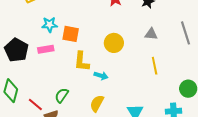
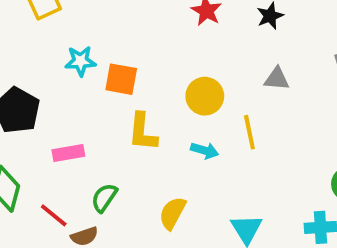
pink rectangle: (46, 49) -> (68, 153), moved
yellow line: (155, 66) -> (249, 132), moved
cyan arrow: (101, 76) -> (205, 151), moved

